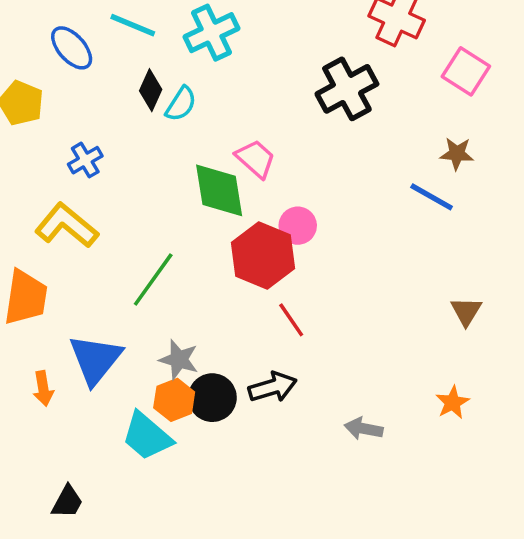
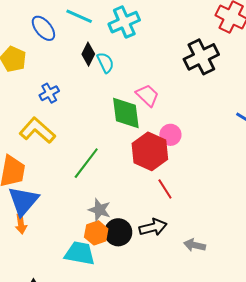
cyan semicircle: (181, 104) -> (105, 63), turned -60
blue triangle: (95, 359) -> (23, 201), moved
gray arrow: (364, 429) -> (195, 245), moved
cyan trapezoid: (147, 436) -> (80, 253), turned 148

